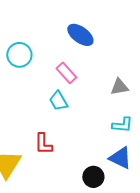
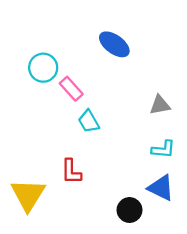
pink rectangle: (66, 73) -> (71, 89), moved

